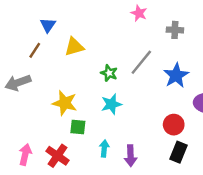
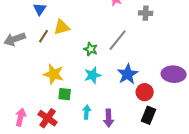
brown line: (35, 50) -> (44, 36), moved
blue star: (176, 75) -> (128, 74), moved
gray arrow: (18, 83) -> (15, 39), moved

